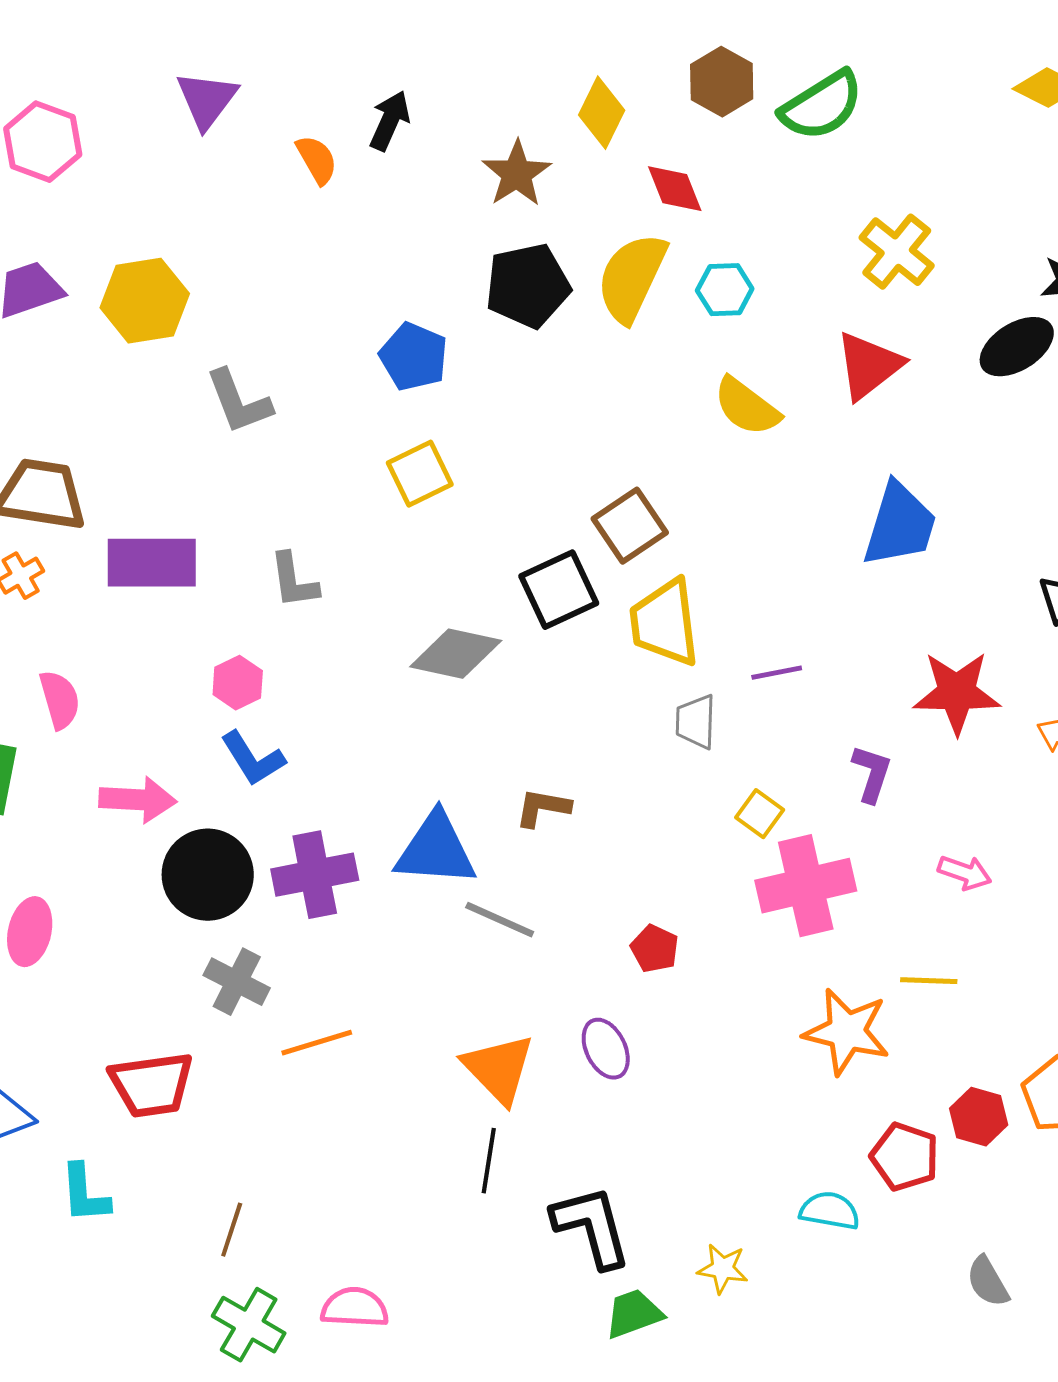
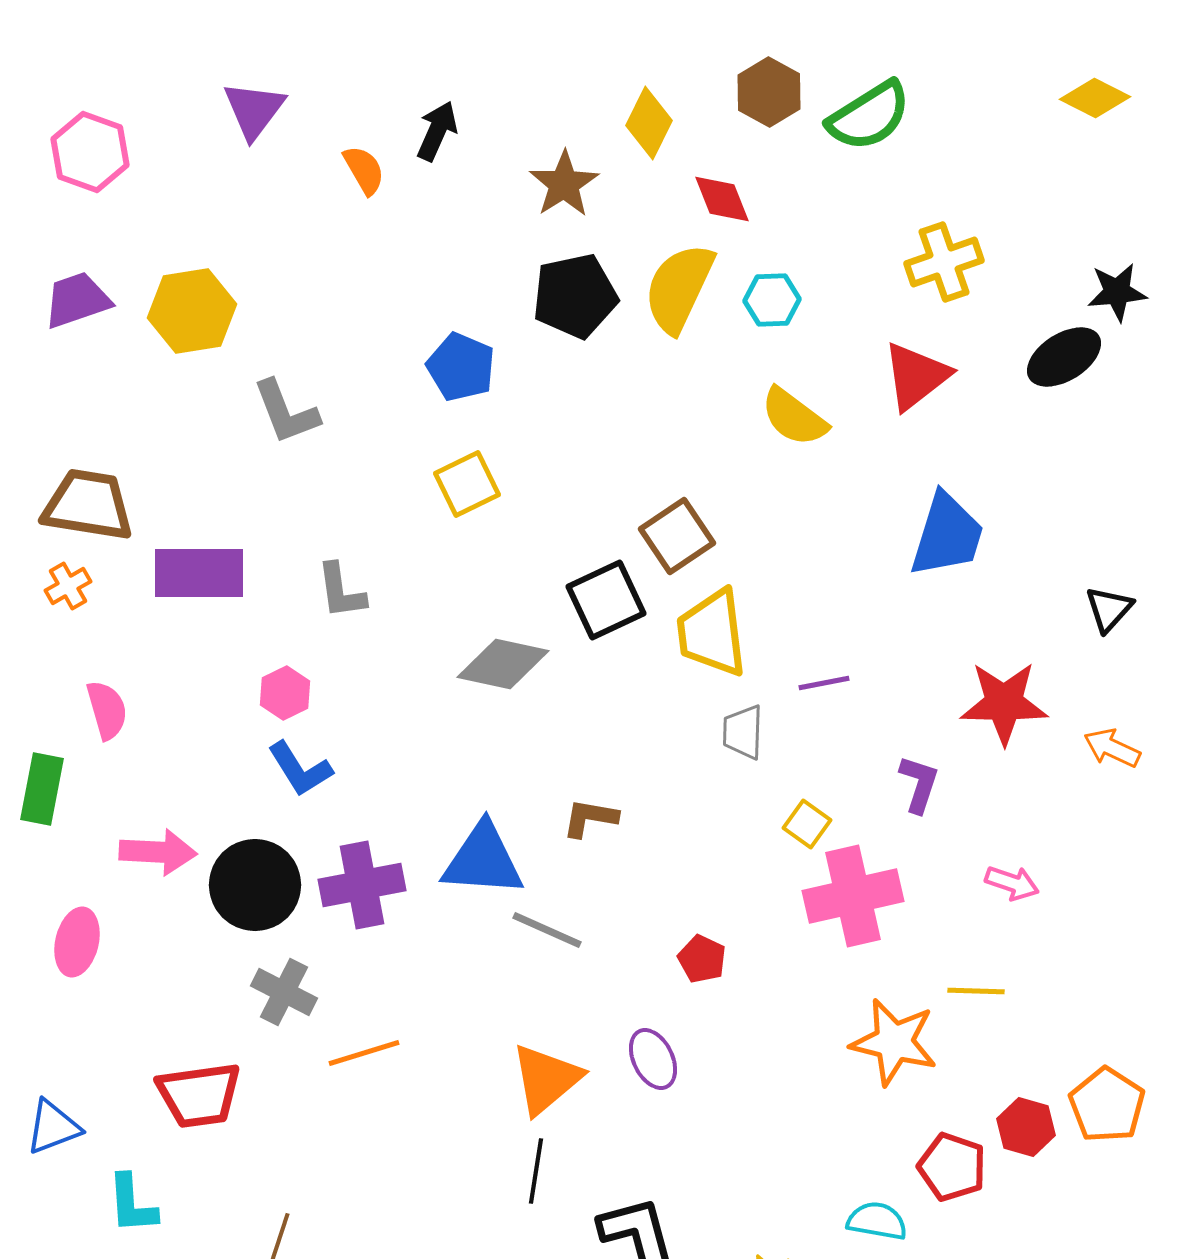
yellow cross: (897, 252) -> (944, 262), turned 32
pink arrow: (138, 800) -> (158, 852), moved
orange triangle: (499, 1069) -> (546, 1079), turned 34

